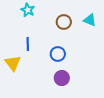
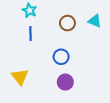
blue line: (28, 44) -> (31, 34), moved
yellow triangle: (13, 63) -> (20, 77), moved

